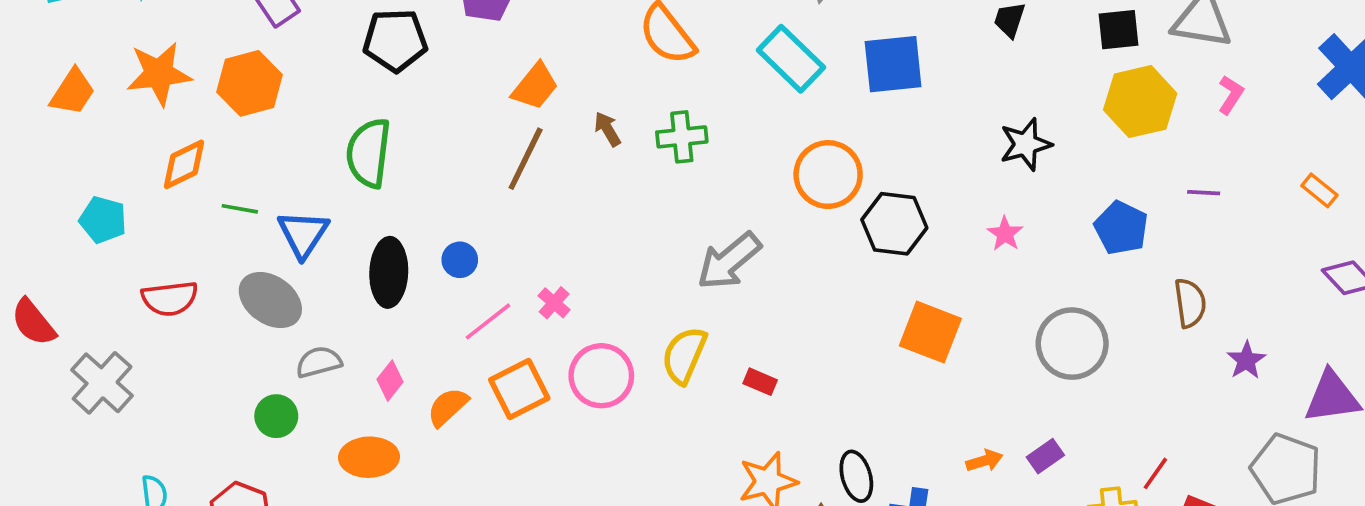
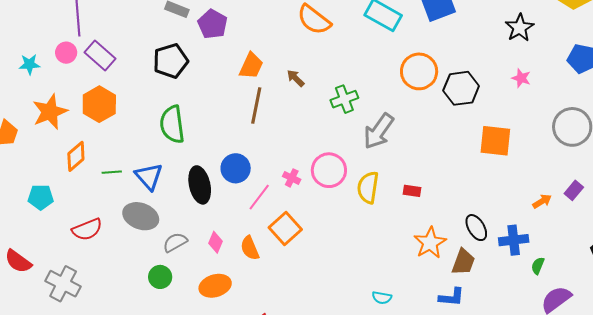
green cross: (682, 137) -> (344, 99), moved
blue circle: (460, 260) -> (236, 168), size x1.5
pink circle: (601, 376) -> (329, 170), moved
orange semicircle: (448, 407) -> (250, 248), turned -55

